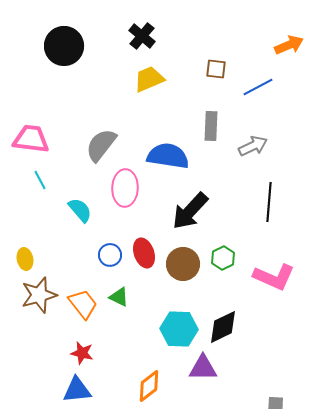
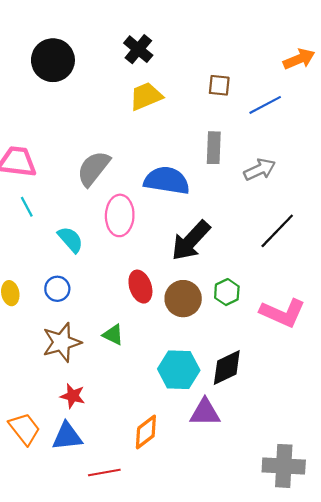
black line: (269, 202) -> (277, 231), turned 39
blue circle: (110, 255) -> (57, 289), moved
brown star: (39, 295) -> (62, 342), moved
orange trapezoid: (83, 304) -> (24, 429), moved

